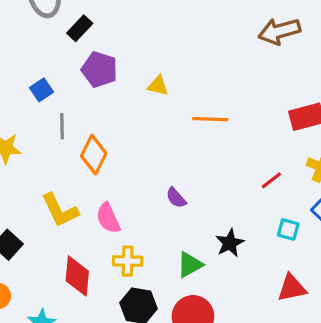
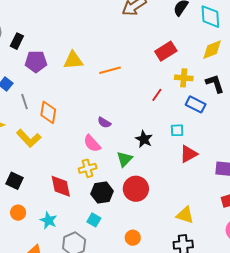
yellow triangle: (158, 86) -> (73, 60), size x1.5
yellow L-shape: (60, 210) -> (29, 138), moved
pink semicircle: (108, 218) -> (92, 143), moved
cyan square: (288, 229) -> (177, 130), moved

